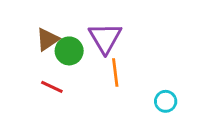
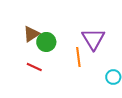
purple triangle: (105, 38) -> (93, 39), moved

